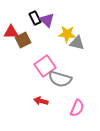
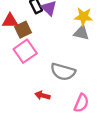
yellow star: (67, 34) -> (83, 17), moved
pink square: (45, 66) -> (25, 51), moved

